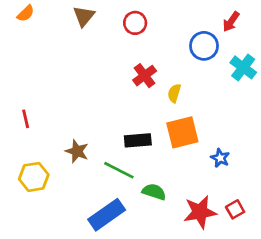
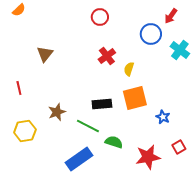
brown triangle: (84, 16) -> (45, 54), moved
brown star: (77, 151) -> (57, 112), turned 30
red square: (235, 209) -> (179, 147), moved

